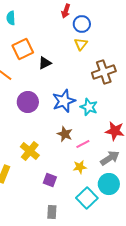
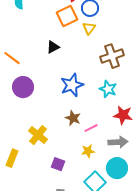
orange square: (23, 49) -> (67, 16), moved
purple circle: (28, 102) -> (23, 87), moved
cyan star: (89, 107) -> (108, 89), moved
gray arrow: (110, 158) -> (118, 142), turned 30

